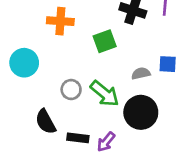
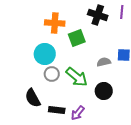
orange cross: (60, 21) -> (55, 23), moved
cyan circle: (24, 63) -> (45, 54), moved
black circle: (141, 112) -> (104, 91), size x0.7

